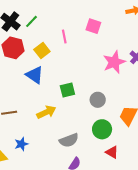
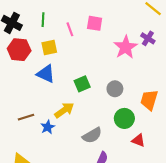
green line: (32, 21) -> (43, 20), moved, turned -32
pink square: (93, 26) -> (95, 23), moved
yellow square: (42, 51) -> (49, 47), turned 35
blue star: (21, 144) -> (48, 127), moved

